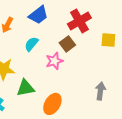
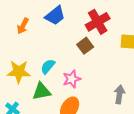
cyan semicircle: (31, 44) -> (48, 66), moved
pink star: (54, 61) -> (72, 79), moved

